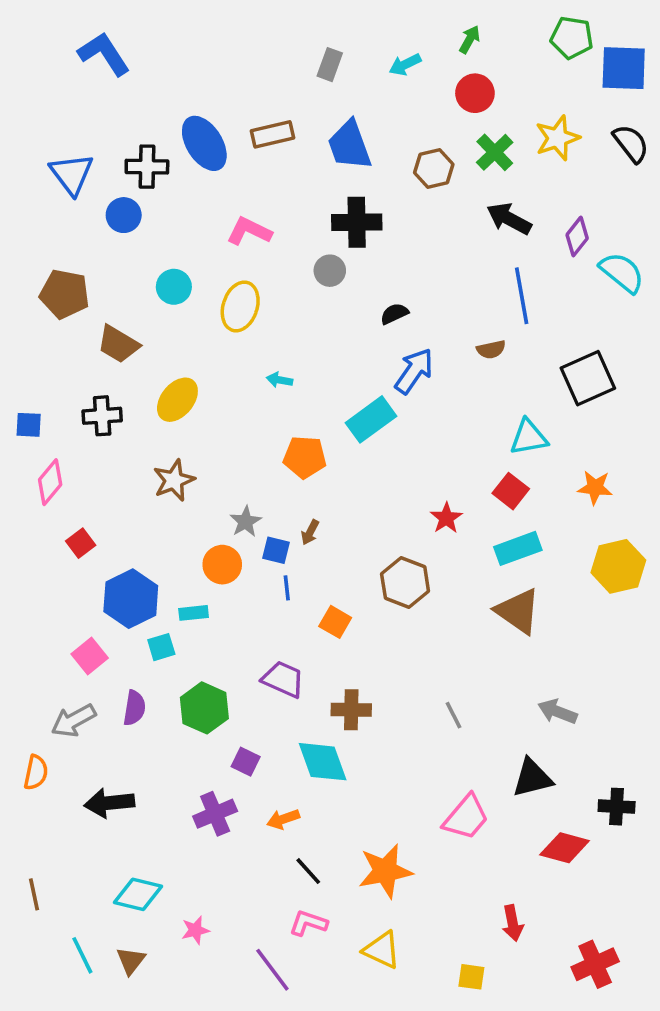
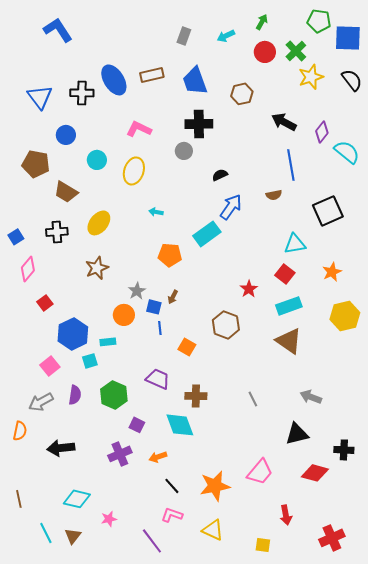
green cross: (495, 152) -> (296, 51), moved
blue circle: (124, 215) -> (66, 135), moved
blue square: (29, 425) -> (16, 237), turned -35
orange star: (595, 488) -> (332, 272), turned -30
pink trapezoid: (466, 817) -> (260, 472), moved

